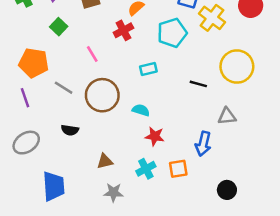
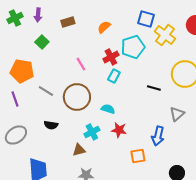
red cross: (123, 30) -> (111, 57), moved
pink line: (92, 54) -> (81, 64), moved
cyan rectangle: (148, 69) -> (114, 76), turned -48
gray triangle: (227, 116) -> (177, 114), turned -35
cyan cross: (146, 169) -> (92, 132), moved

